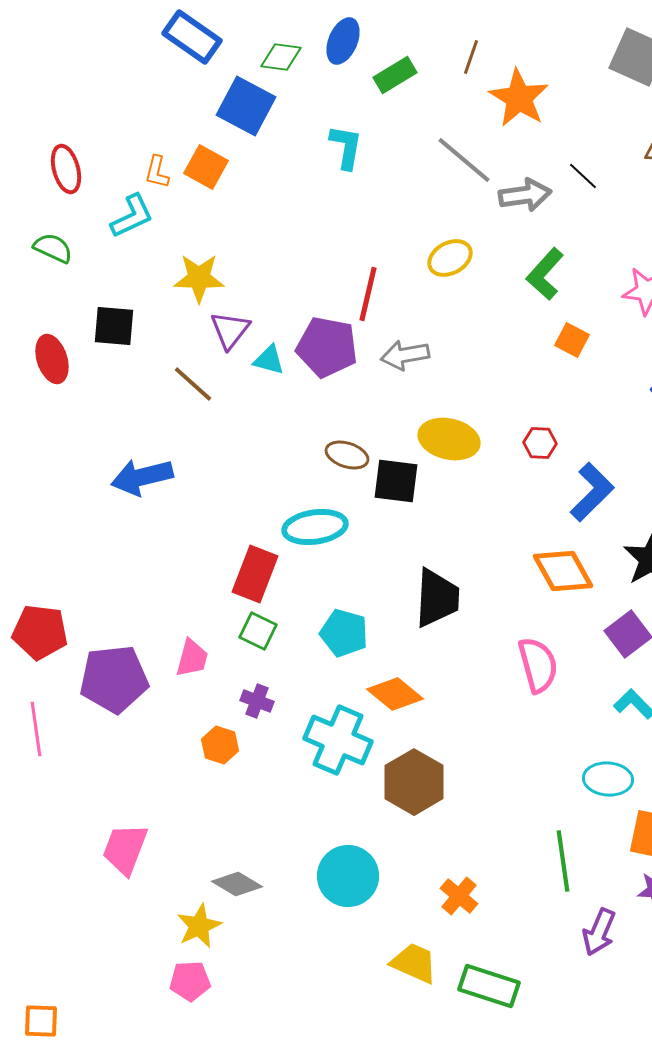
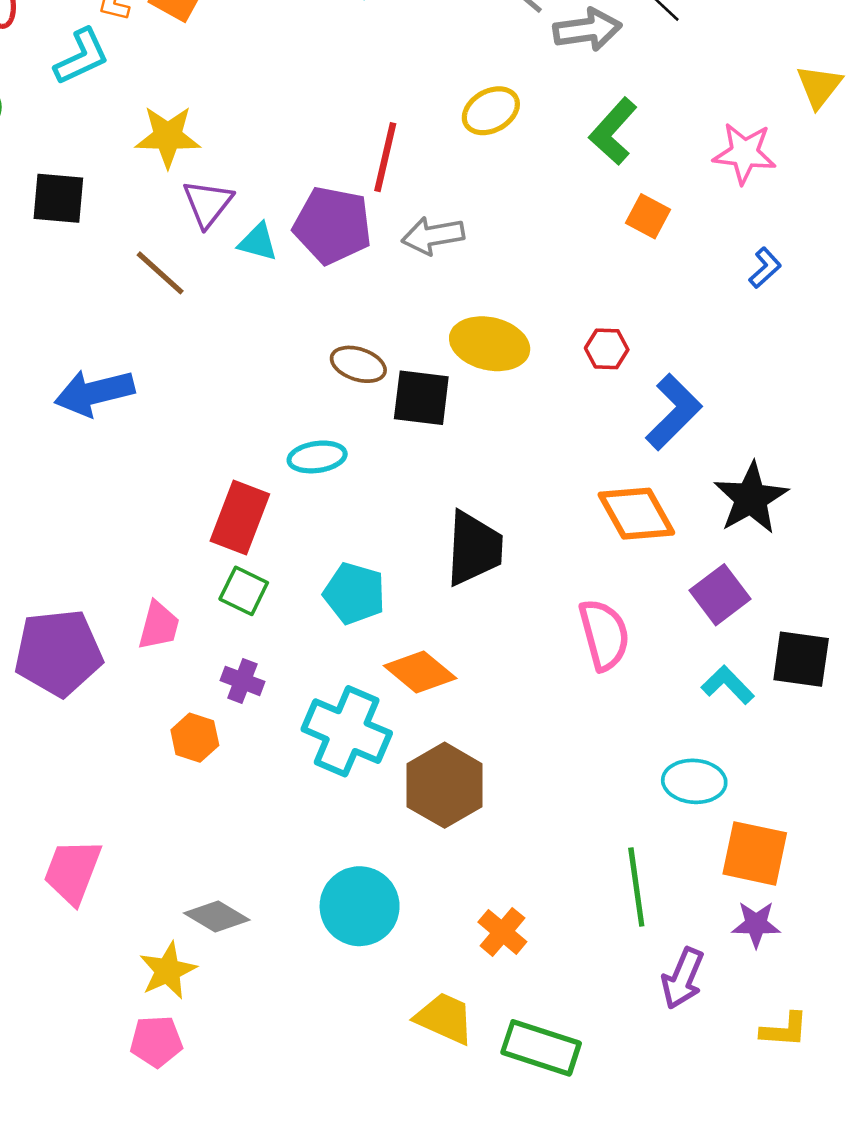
cyan ellipse: (315, 527) -> (317, 457), size x0.7

